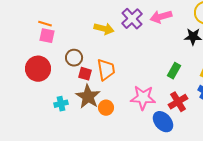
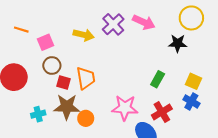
pink arrow: (161, 17) -> (144, 22), turned -140
pink square: (47, 36) -> (46, 42), moved, turned -35
brown star: (88, 97) -> (67, 107), turned -30

